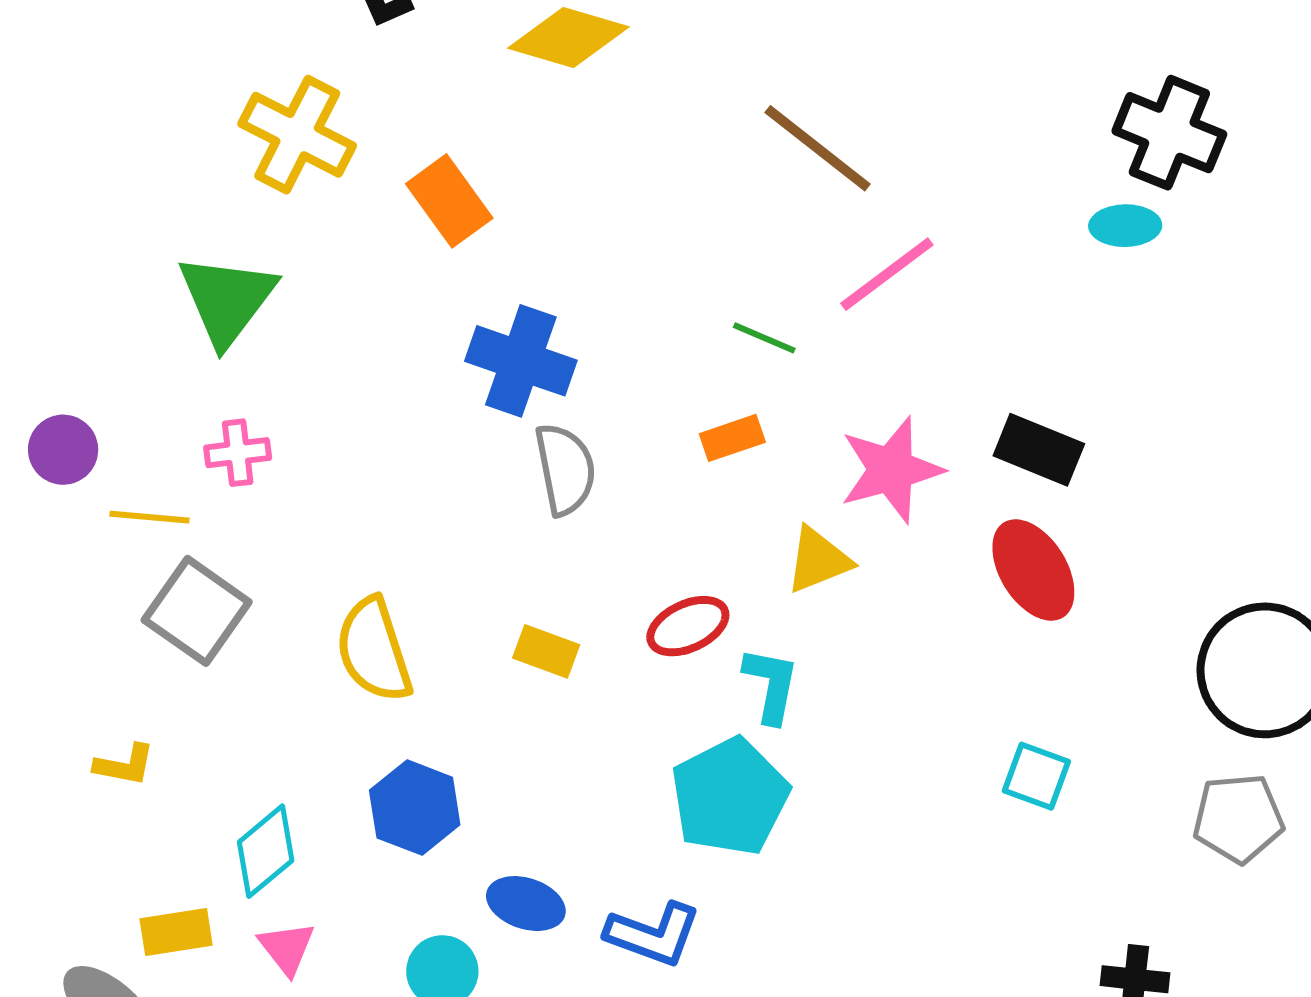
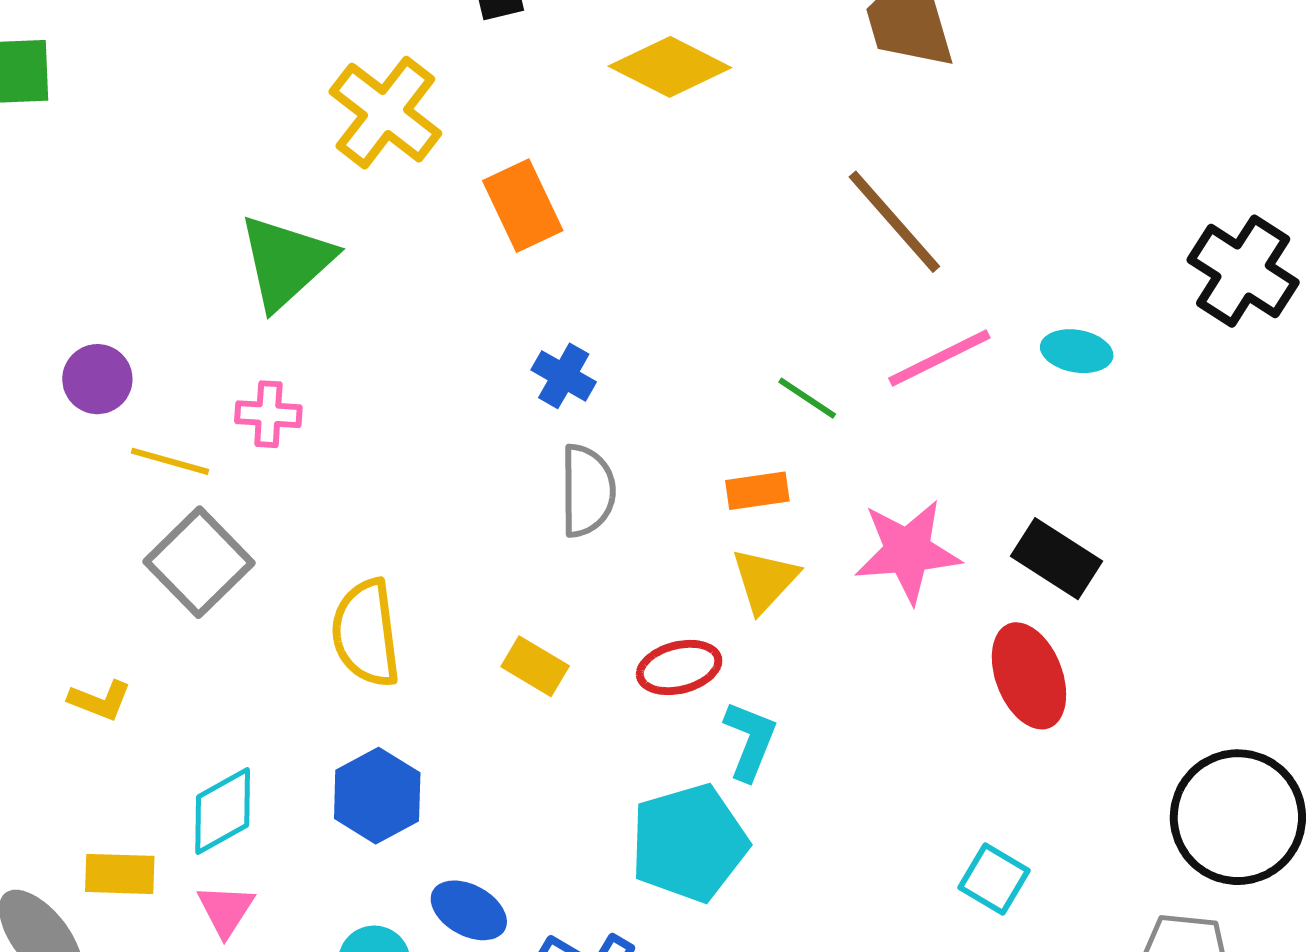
cyan ellipse: (1125, 226) -> (1077, 351), moved
blue cross: (521, 361) -> (564, 376), size x0.6
yellow triangle: (818, 560) -> (765, 580), moved, turned -36

